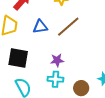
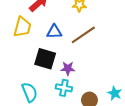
black square: (18, 58) -> (45, 59), moved

